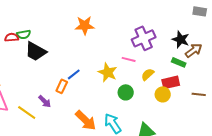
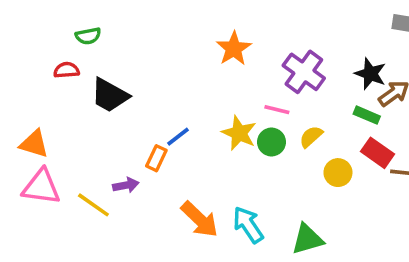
orange star: (85, 25) -> (234, 49), moved, turned -30
green semicircle: (24, 34) -> (88, 36), moved
purple cross: (144, 38) -> (304, 72), turned -30
red rectangle: (171, 82) -> (378, 153), moved, turned 48
green circle: (126, 92) -> (271, 142), moved
purple arrow: (45, 101) -> (126, 185), turned -56

